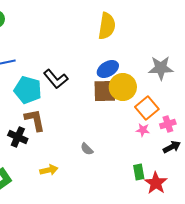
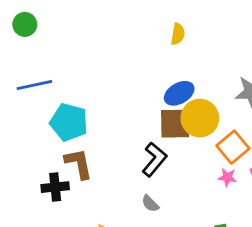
yellow semicircle: (107, 26) -> (178, 34), size x0.6
black L-shape: (56, 79) -> (154, 159), moved, turned -100
black cross: (18, 137) -> (55, 187), turned -30

